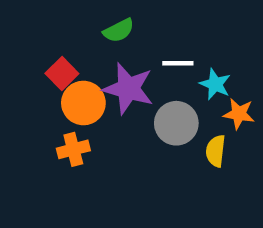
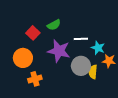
red square: (62, 74) -> (33, 33), moved
orange circle: (83, 103) -> (23, 58), moved
yellow semicircle: (216, 151) -> (93, 72), moved

